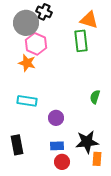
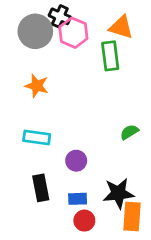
pink hexagon: (36, 44) -> (73, 33), moved
green semicircle: (95, 97) -> (129, 132), turned 40
black rectangle: (17, 145) -> (41, 188), moved
orange rectangle: (97, 159) -> (132, 216), size x1.5

